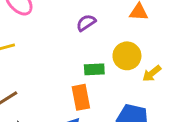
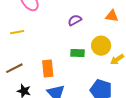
orange rectangle: (81, 97) -> (48, 68), moved

